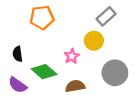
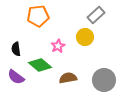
pink star: (72, 56) -> (58, 46), moved
gray circle: (115, 73) -> (104, 80), moved

